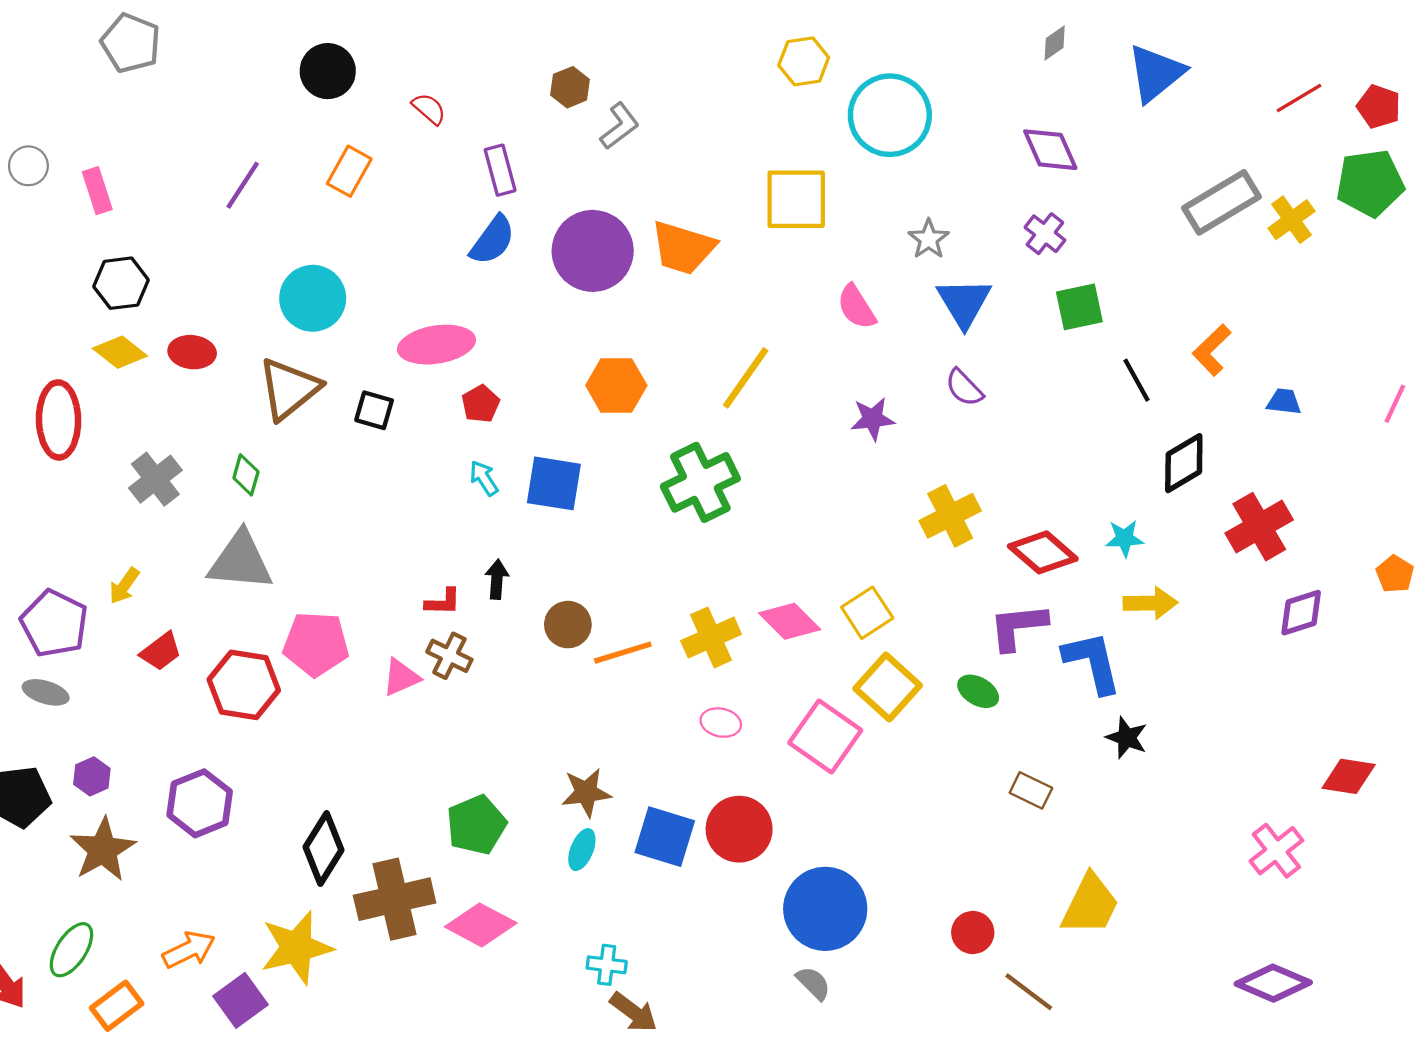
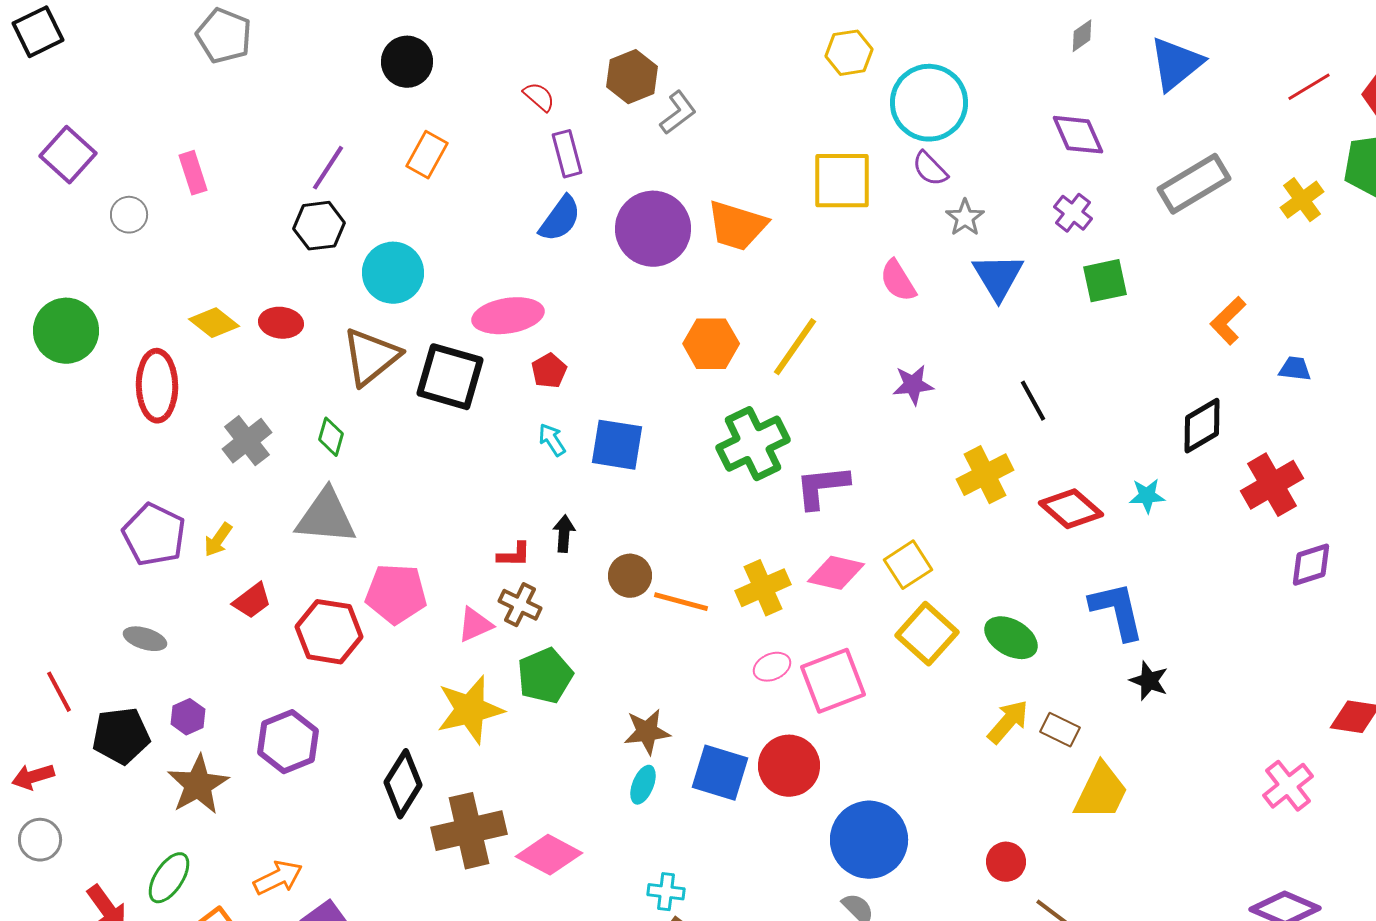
brown hexagon: (570, 87) -> (632, 77), size x1.4
red semicircle: (429, 109) -> (539, 97), moved
gray circle: (28, 166) -> (129, 215), moved
gray rectangle: (1221, 202) -> (1194, 184), moved
black hexagon: (121, 283) -> (319, 226), moved
black line: (1136, 380) -> (1033, 401), moved
orange hexagon: (616, 385) -> (711, 344), moved
purple semicircle: (964, 388) -> (930, 169), moved
black square: (374, 410) -> (450, 377), size x1.8
yellow arrow: (1150, 603) -> (1008, 722), moved, turned -48
pink diamond: (790, 621) -> (836, 573), turned -32
purple pentagon: (54, 623) -> (154, 535), moved
purple L-shape: (1018, 627) -> (822, 487), moved
orange line: (623, 653) -> (681, 602), turned 32
green ellipse: (978, 691) -> (1011, 638), size x1.4
pink ellipse: (721, 723) -> (772, 667), turned -36
pink square: (825, 737) -> (833, 681), moved, turned 34
green pentagon: (476, 825) -> (545, 676), moved
yellow trapezoid: (1090, 905) -> (1101, 792), moved
yellow star: (297, 948) -> (470, 710), moved

